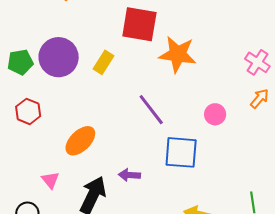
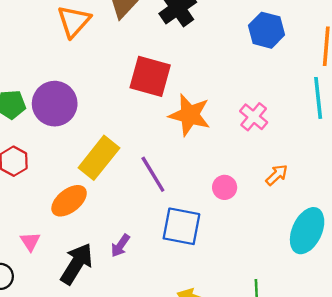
yellow rectangle: (103, 62) -> (99, 158), moved, size x1.6
pink cross: (257, 62) -> (254, 117), moved
purple arrow: (129, 175) -> (120, 246), turned -65

